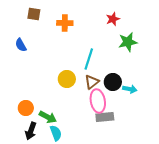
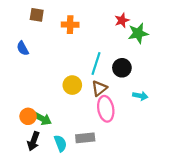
green star: (128, 42) -> (138, 33), moved
black circle: (113, 82) -> (122, 68), moved
green arrow: (48, 117) -> (42, 119), moved
gray rectangle: (105, 117) -> (85, 138), moved

